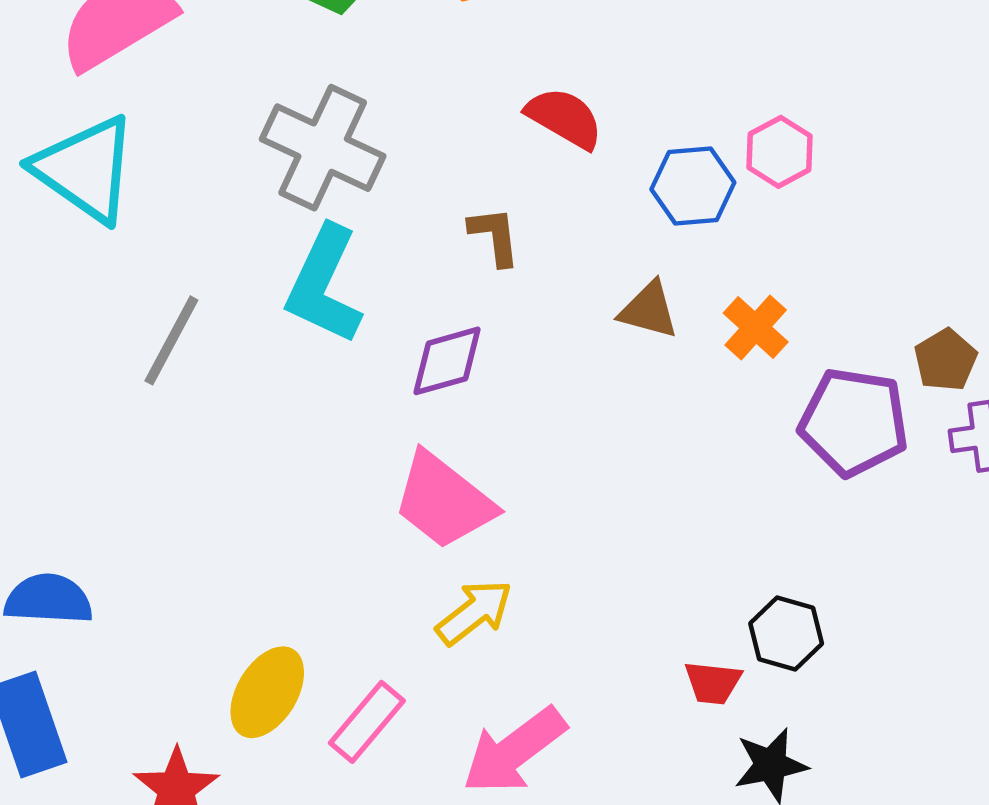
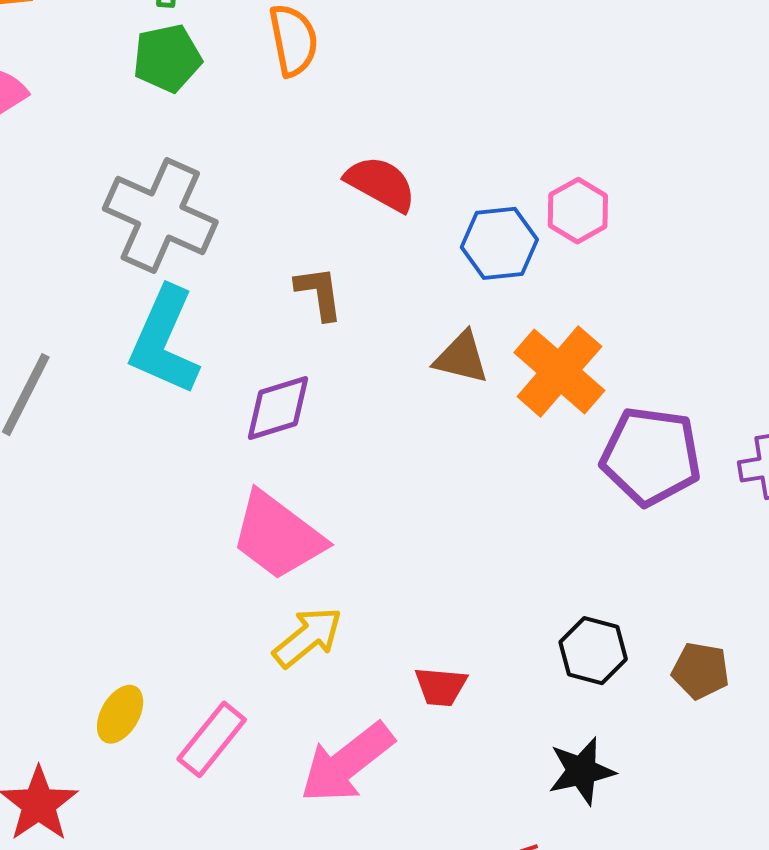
orange cross: (756, 327) -> (559, 372), size x1.5
brown pentagon: (945, 360) -> (701, 671), moved, turned -30
red trapezoid: (713, 683) -> (441, 687), moved
yellow ellipse: (267, 692) -> (120, 714), size x0.7

